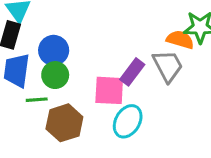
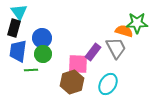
cyan ellipse: (128, 121) -> (108, 84), moved
brown hexagon: (64, 123) -> (72, 82), moved

